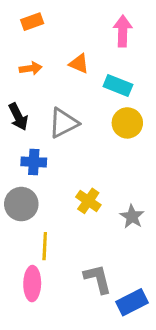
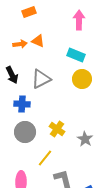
orange rectangle: (32, 22) -> (29, 12), moved
orange triangle: (79, 64) -> (38, 41), moved
gray circle: (21, 204) -> (25, 132), moved
yellow line: (45, 246) -> (45, 158), moved, turned 36

